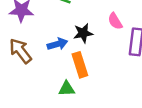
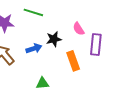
orange rectangle: (80, 65) -> (73, 61), moved

